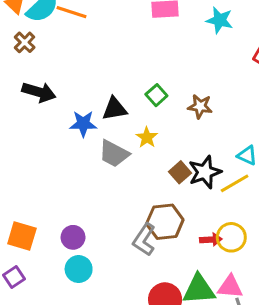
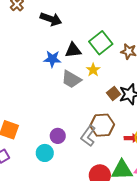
black arrow: (39, 92) -> (51, 19), moved
green square: (156, 95) -> (101, 43), size x1.6
purple circle: (73, 237) -> (58, 136), moved

